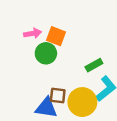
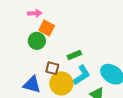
pink arrow: (33, 33) -> (35, 13), moved
brown square: (58, 96) -> (52, 68), moved

